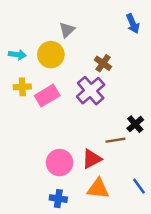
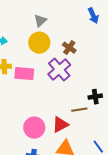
yellow circle: (51, 55) -> (39, 43), moved
pink rectangle: (47, 96) -> (24, 74), turned 36
black cross: (135, 124) -> (95, 97), turned 32

